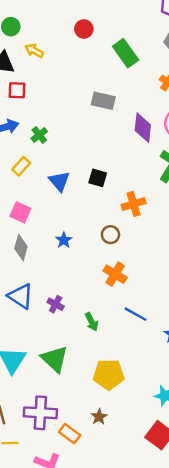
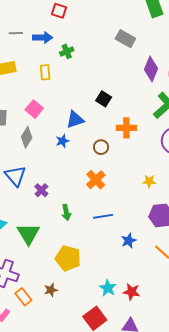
yellow rectangle: (21, 166) -> (45, 72), turned -63
blue triangle: (59, 181) -> (75, 120), moved, turned 36
blue line: (136, 314) -> (103, 216), turned -54

